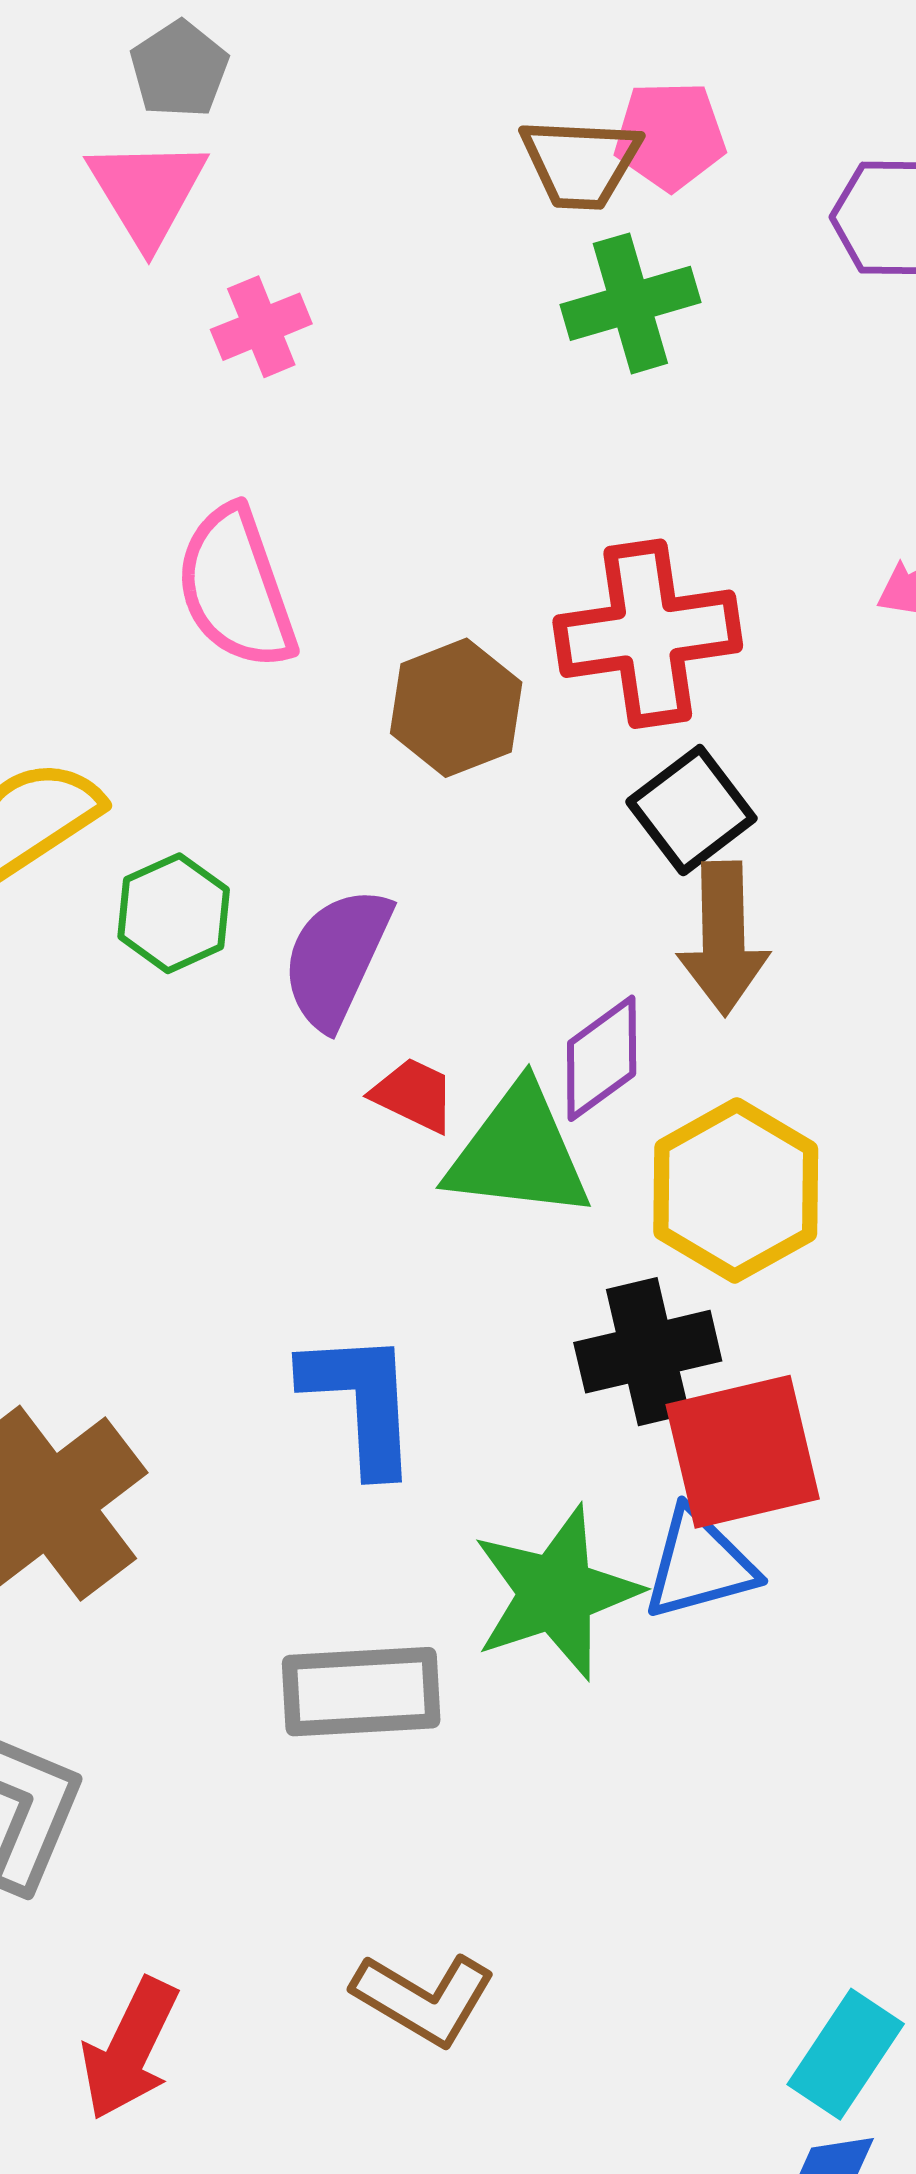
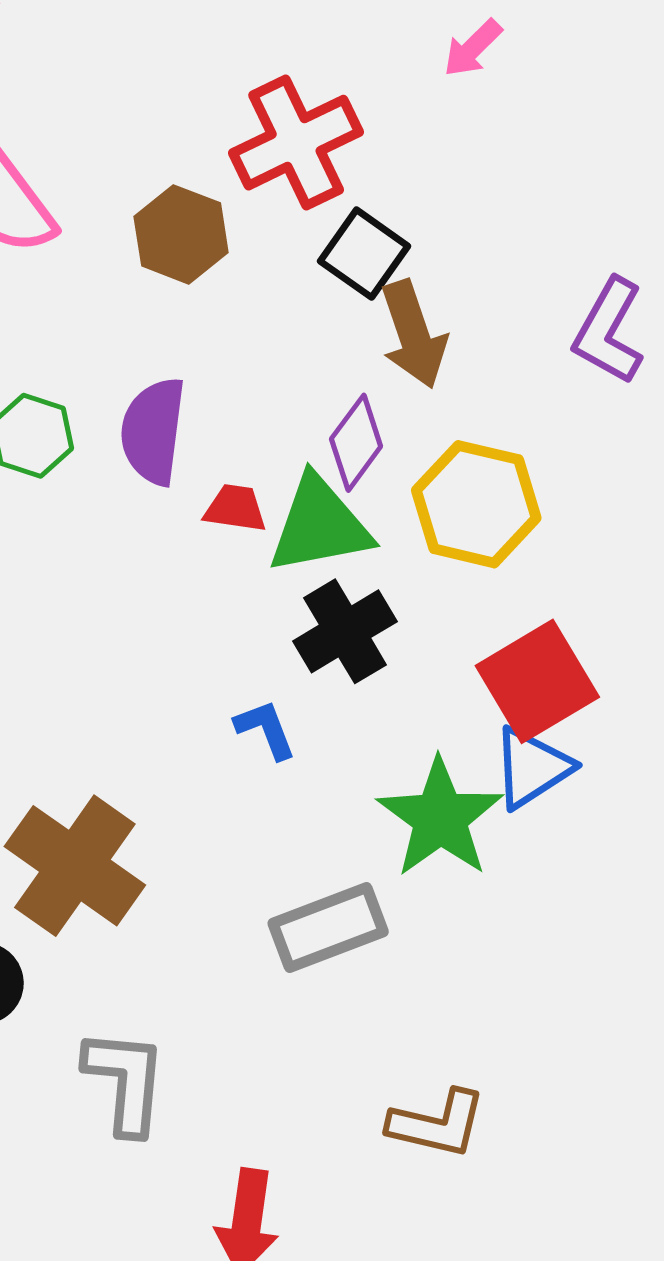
black cross: (648, 1352) -> (345, 631), moved
blue L-shape: (361, 1402) -> (265, 729), size x0.6

